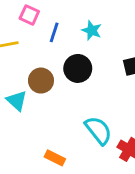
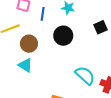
brown circle: (41, 81) -> (29, 44), moved

